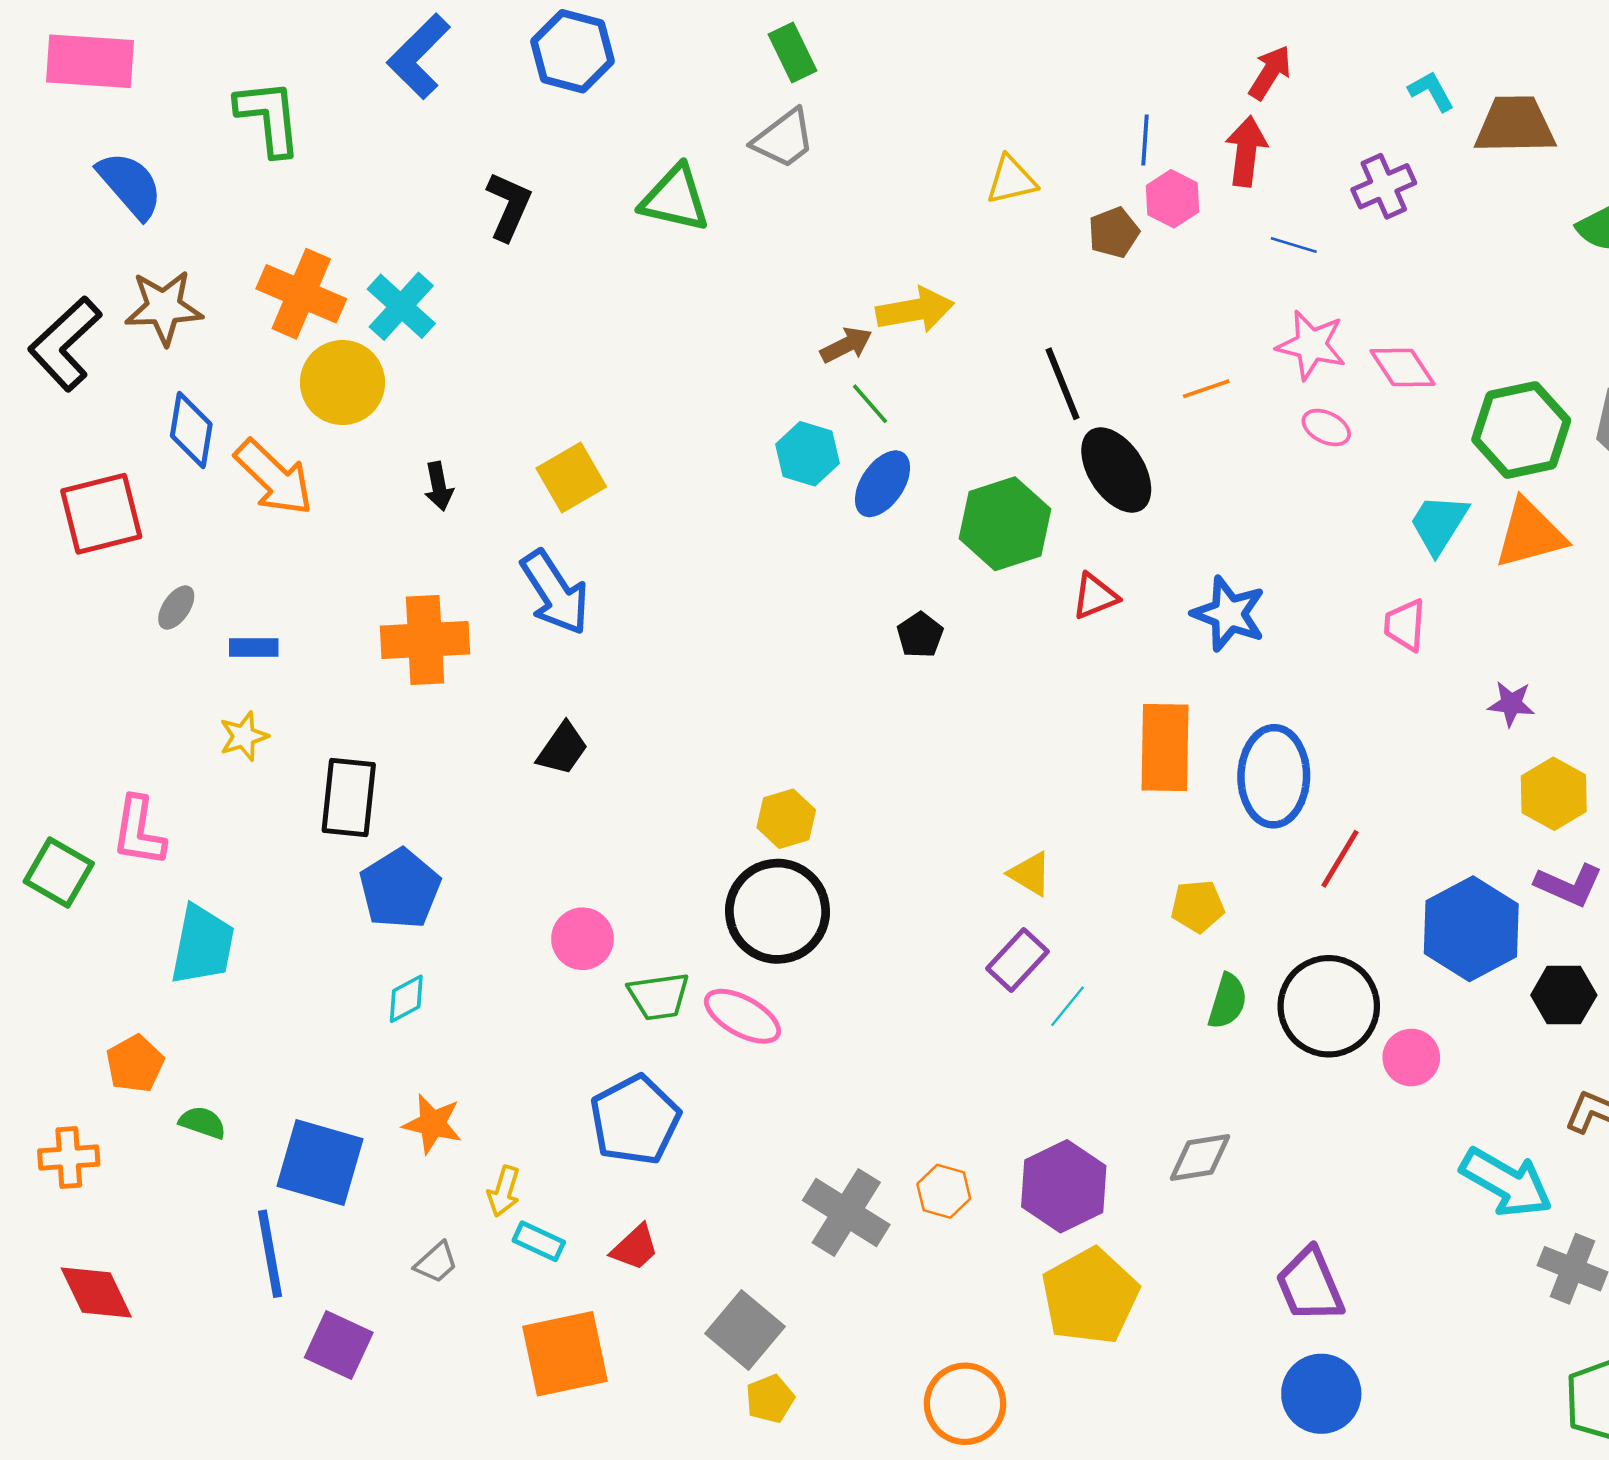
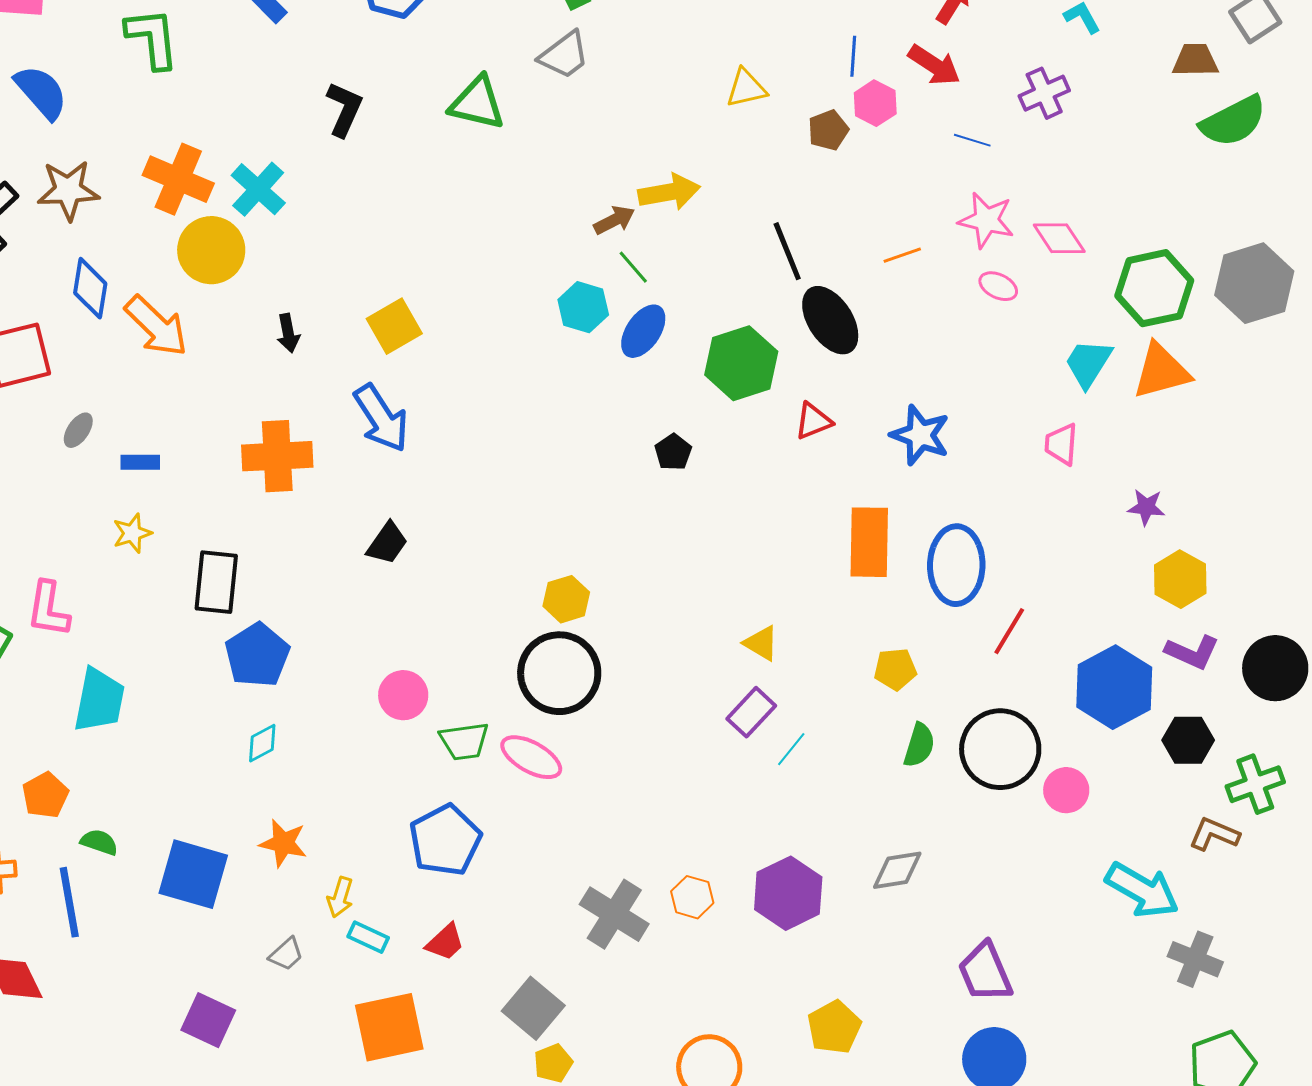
brown trapezoid: (1515, 125) -> (1195, 60), moved, size x0.7
red arrow: (1246, 151) -> (934, 65), turned 116
blue line: (270, 1254) -> (69, 902), moved
yellow pentagon: (1090, 1296) -> (834, 1027), moved, size x0.7

